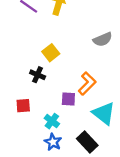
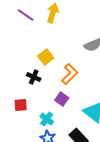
orange L-shape: (87, 84) -> (70, 74), moved
purple square: (68, 99) -> (62, 99), turned 32

